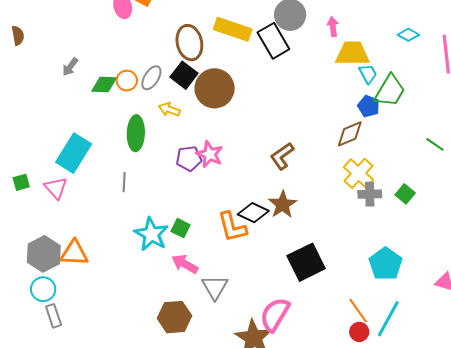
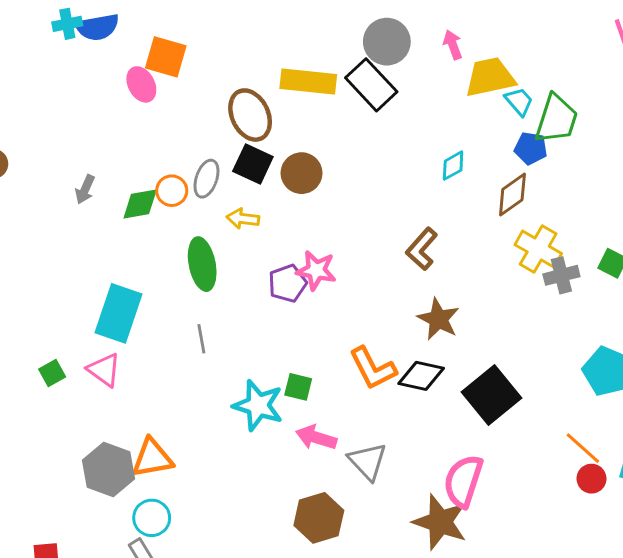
cyan diamond: (408, 35) -> (453, 166), moved, turned -45
brown circle: (215, 88) -> (302, 173), size x0.7
black diamond: (253, 213) -> (421, 376), moved
cyan circle: (43, 289) -> (152, 518), moved

